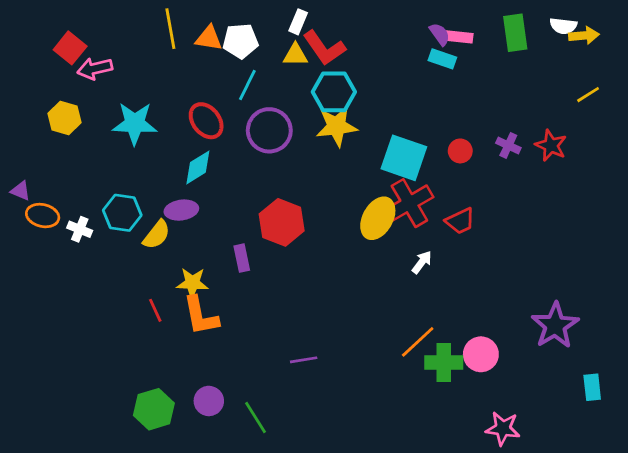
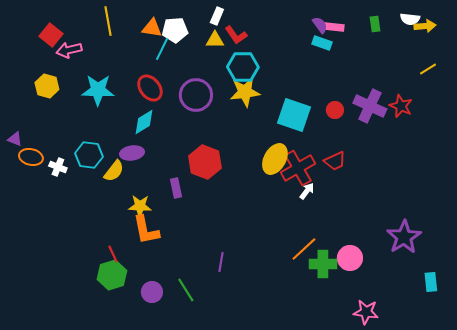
yellow line: (170, 29) -> (108, 21), moved
green rectangle: (515, 33) -> (375, 24), size x0.6
red L-shape: (324, 48) -> (236, 35), size x0.7
cyan line: (247, 85) -> (162, 49), moved
purple cross: (508, 145) -> (370, 106), size x1.8
red cross: (409, 203) -> (298, 168), moved
red line: (155, 310) -> (113, 254), moved
purple line: (304, 360) -> (221, 262), turned -72
green hexagon: (154, 409) -> (112, 275), moved
green line: (256, 417) -> (186, 290), moved

